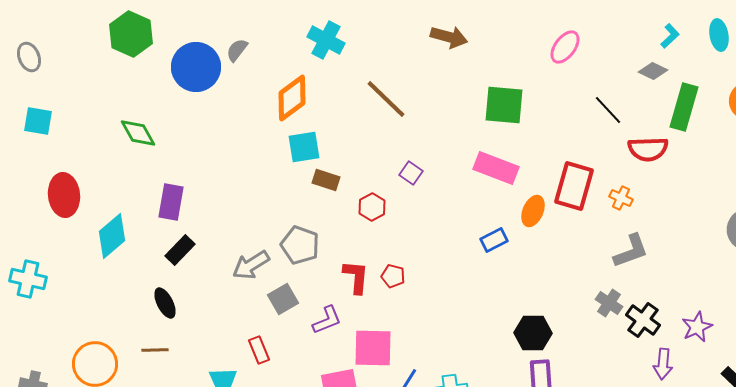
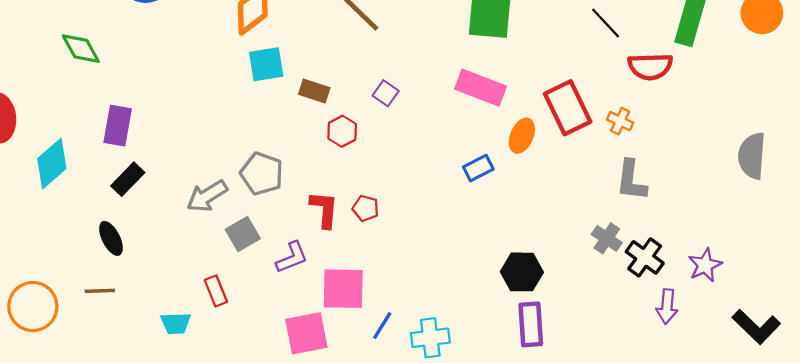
brown rectangle: (326, 180) -> (314, 91), moved
red rectangle: (574, 186) -> (568, 108), turned -42
gray L-shape: (631, 251) -> (631, 180), turned 117

